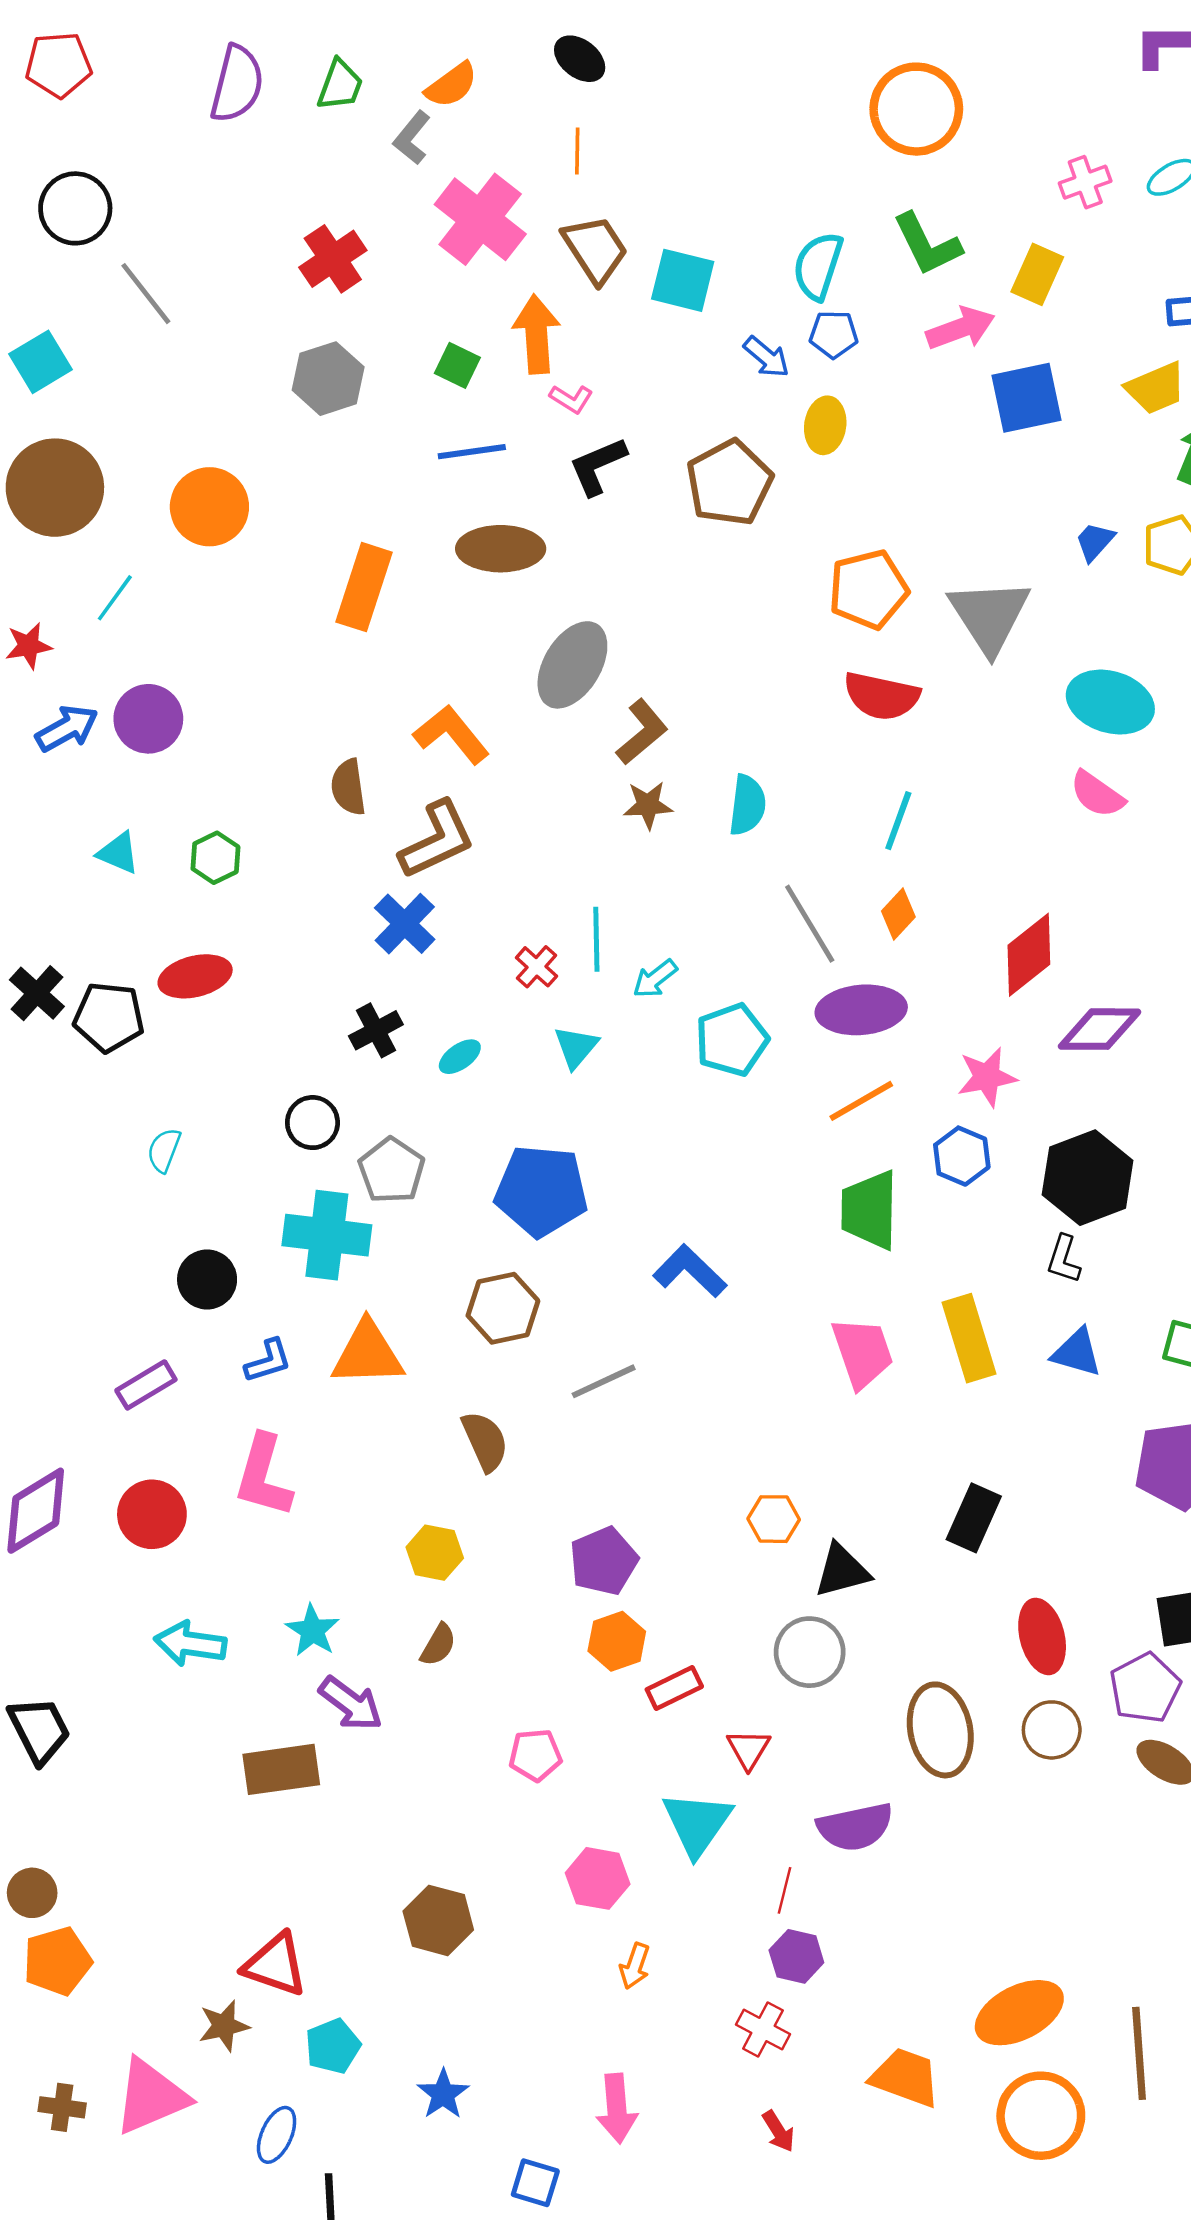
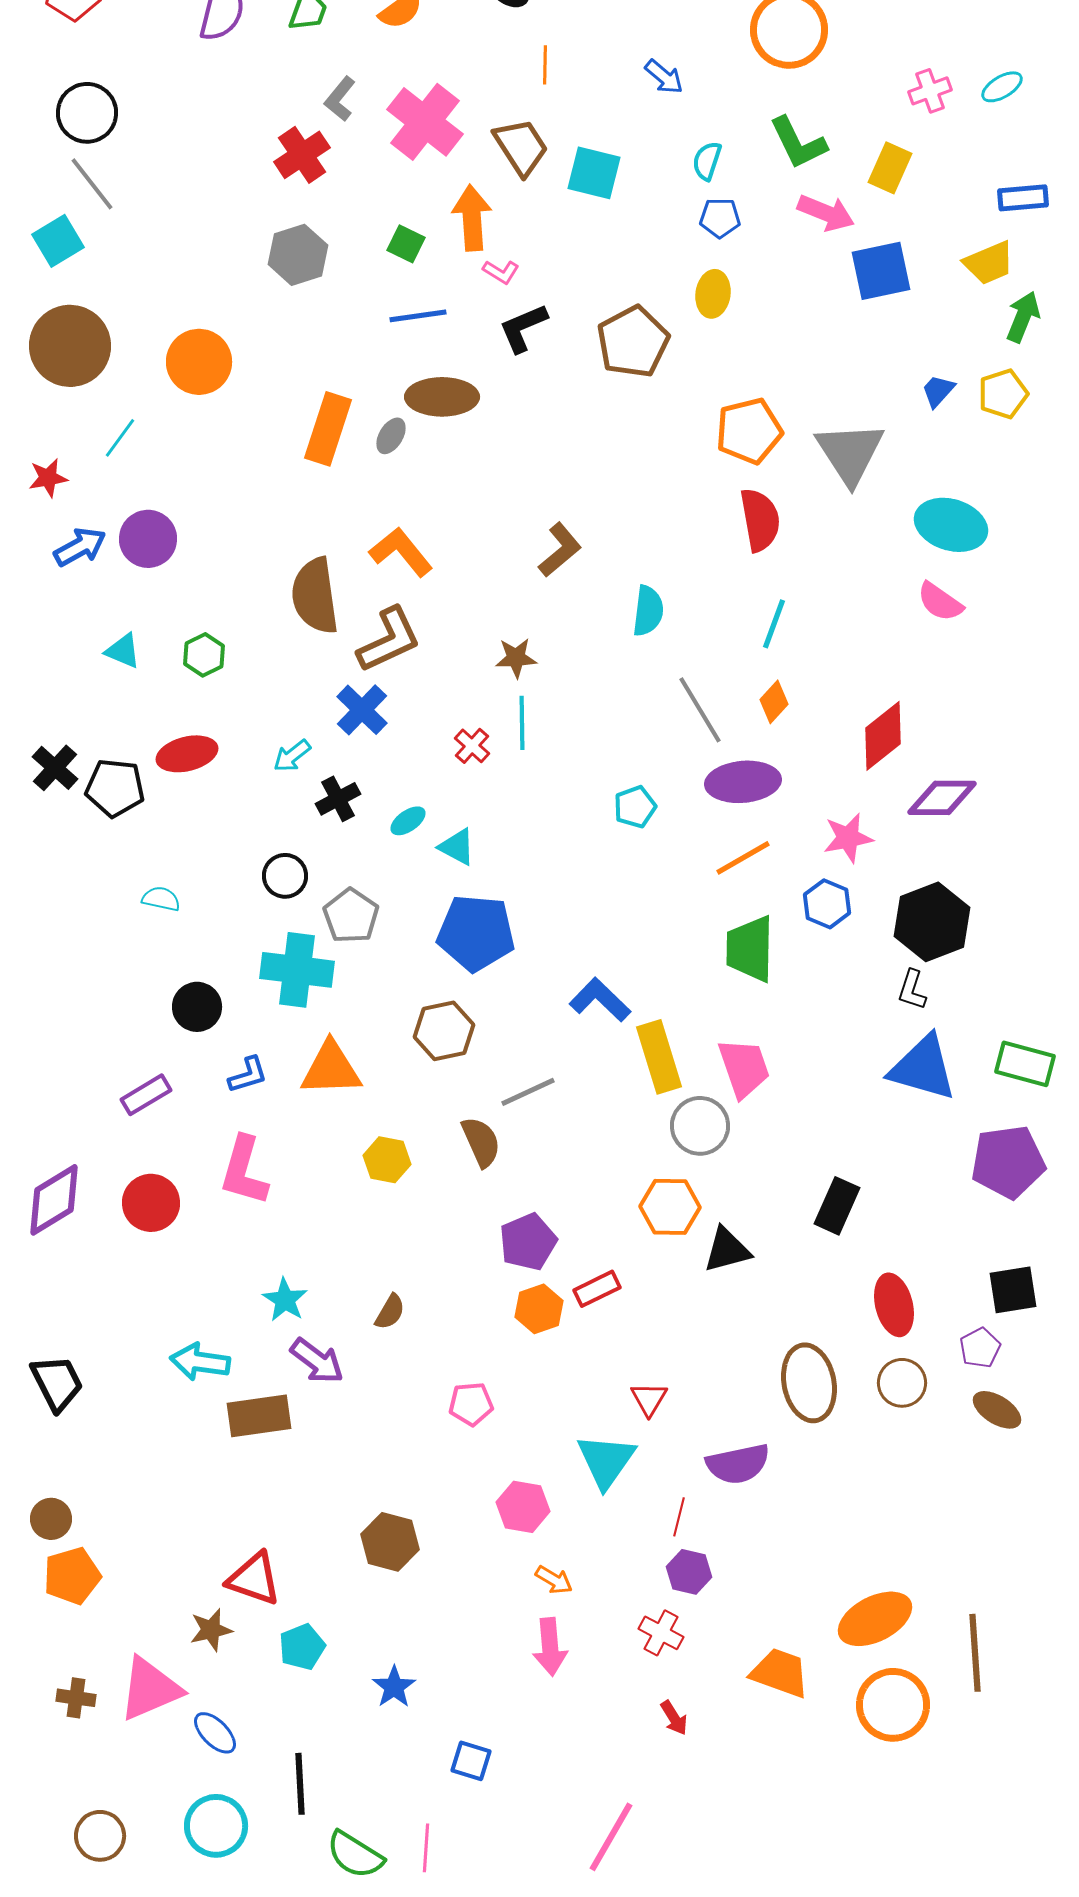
gray L-shape: (412, 138) -> (340, 99), moved
orange line: (577, 151) -> (545, 65), moved
cyan semicircle: (818, 266) -> (707, 161), size x0.7
gray line: (146, 294) -> (92, 184), moved
pink arrow: (961, 328) -> (826, 213), turned 42
blue arrow: (767, 357) -> (664, 77), moved
gray ellipse: (572, 665) -> (391, 436), moved, size x0.5
red semicircle: (882, 696) -> (760, 520), turned -112
brown semicircle: (348, 787) -> (315, 596), size x1.6
brown star: (648, 805) -> (516, 658), moved
cyan arrow: (655, 979) -> (292, 756), moved
cyan pentagon: (732, 1040) -> (635, 807), size x0.7
cyan triangle: (576, 1047) -> (457, 847), moved, turned -42
cyan semicircle: (164, 1150) -> (161, 899), turned 81
yellow rectangle: (969, 1338) -> (659, 1057), moved
blue triangle: (1077, 1353) -> (923, 1068), size x1.6
brown semicircle: (485, 1441) -> (481, 1142), moved
orange hexagon: (774, 1519) -> (670, 1207), size x1.4
yellow hexagon: (435, 1553) -> (387, 1160), moved
cyan arrow: (190, 1644) -> (200, 1362), moved
gray circle: (810, 1652) -> (700, 1126), moved
red rectangle: (674, 1688) -> (597, 1289), moved
purple pentagon: (1145, 1688) -> (980, 1348), size x0.7
orange arrow: (635, 1966) -> (554, 1580), turned -78
pink arrow: (617, 2108) -> (550, 1647), moved
blue ellipse: (277, 2135) -> (215, 1733), moved, turned -69

